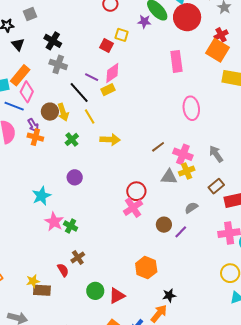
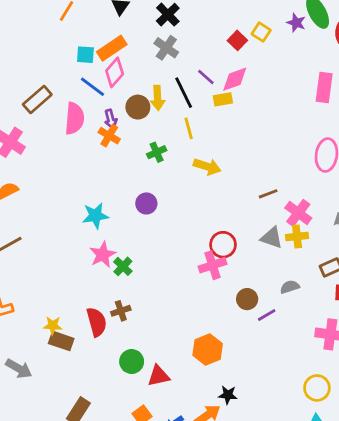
yellow arrow: (63, 112) -> (158, 98), moved
red semicircle: (63, 270) -> (97, 322), size x1.5

